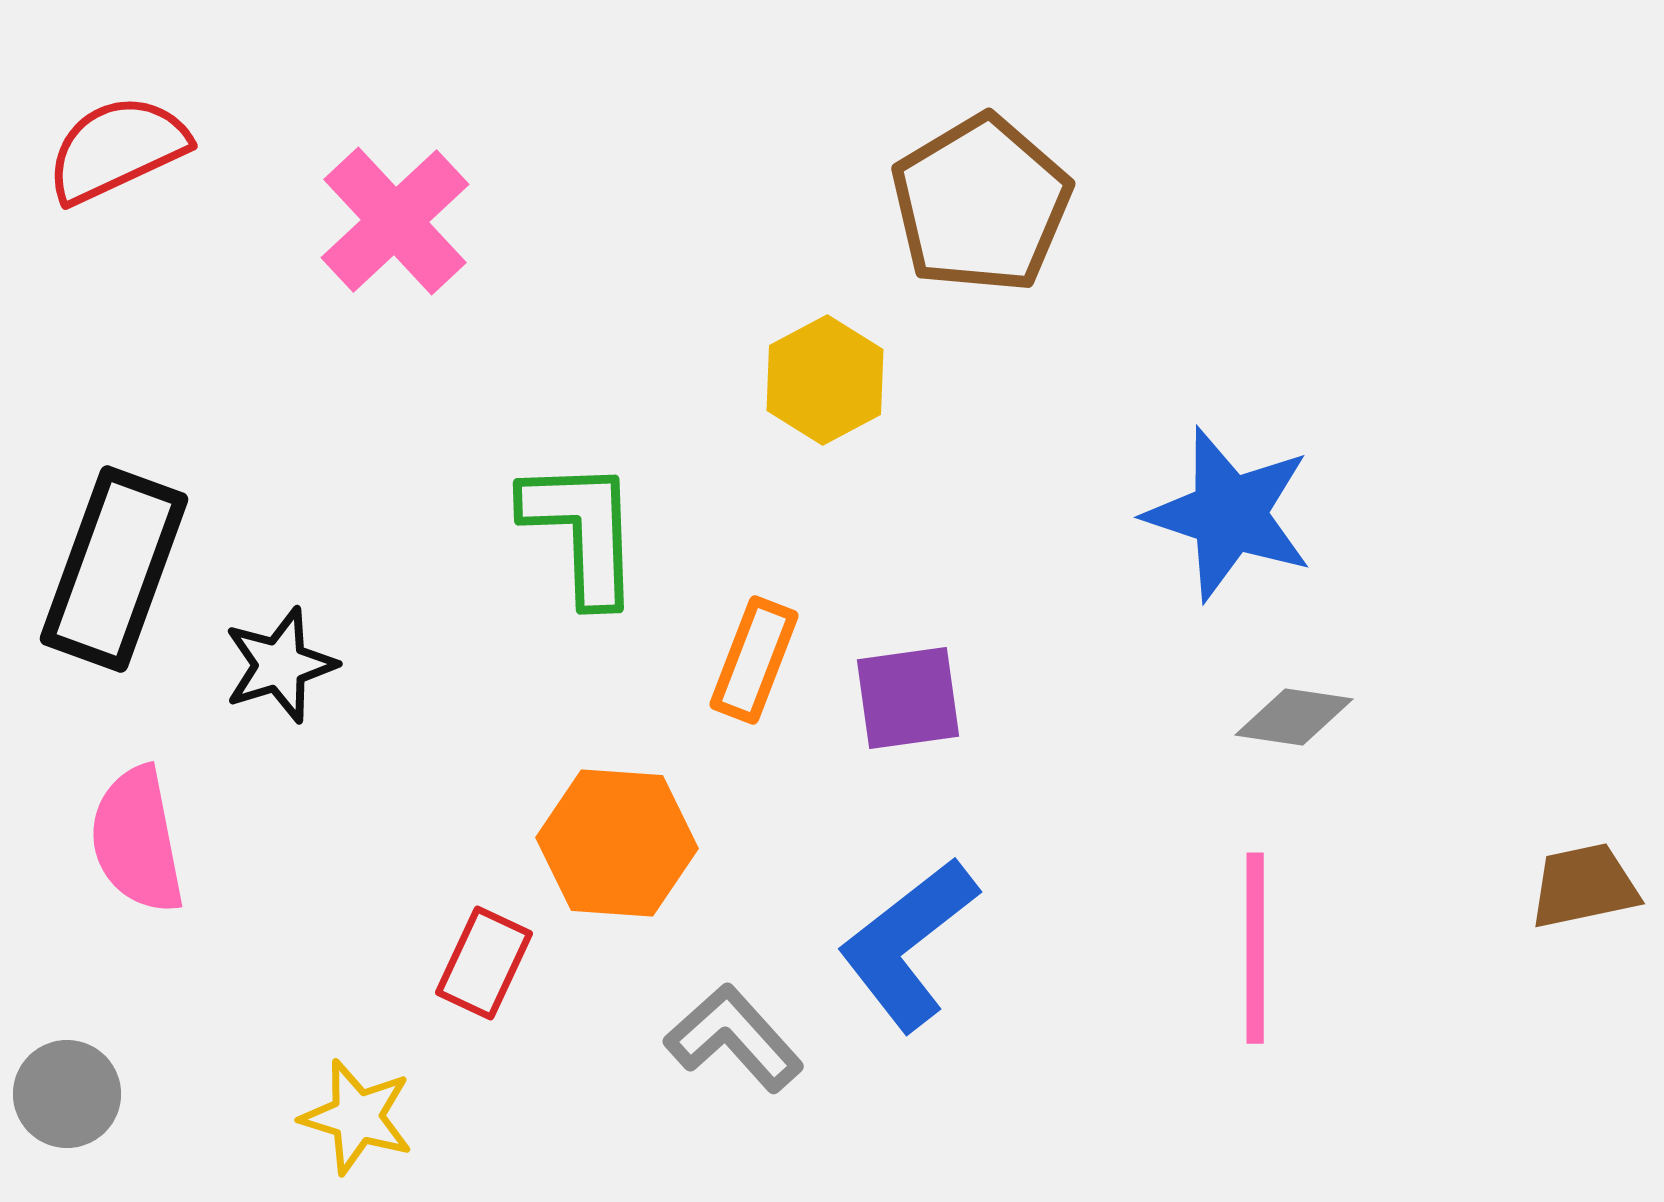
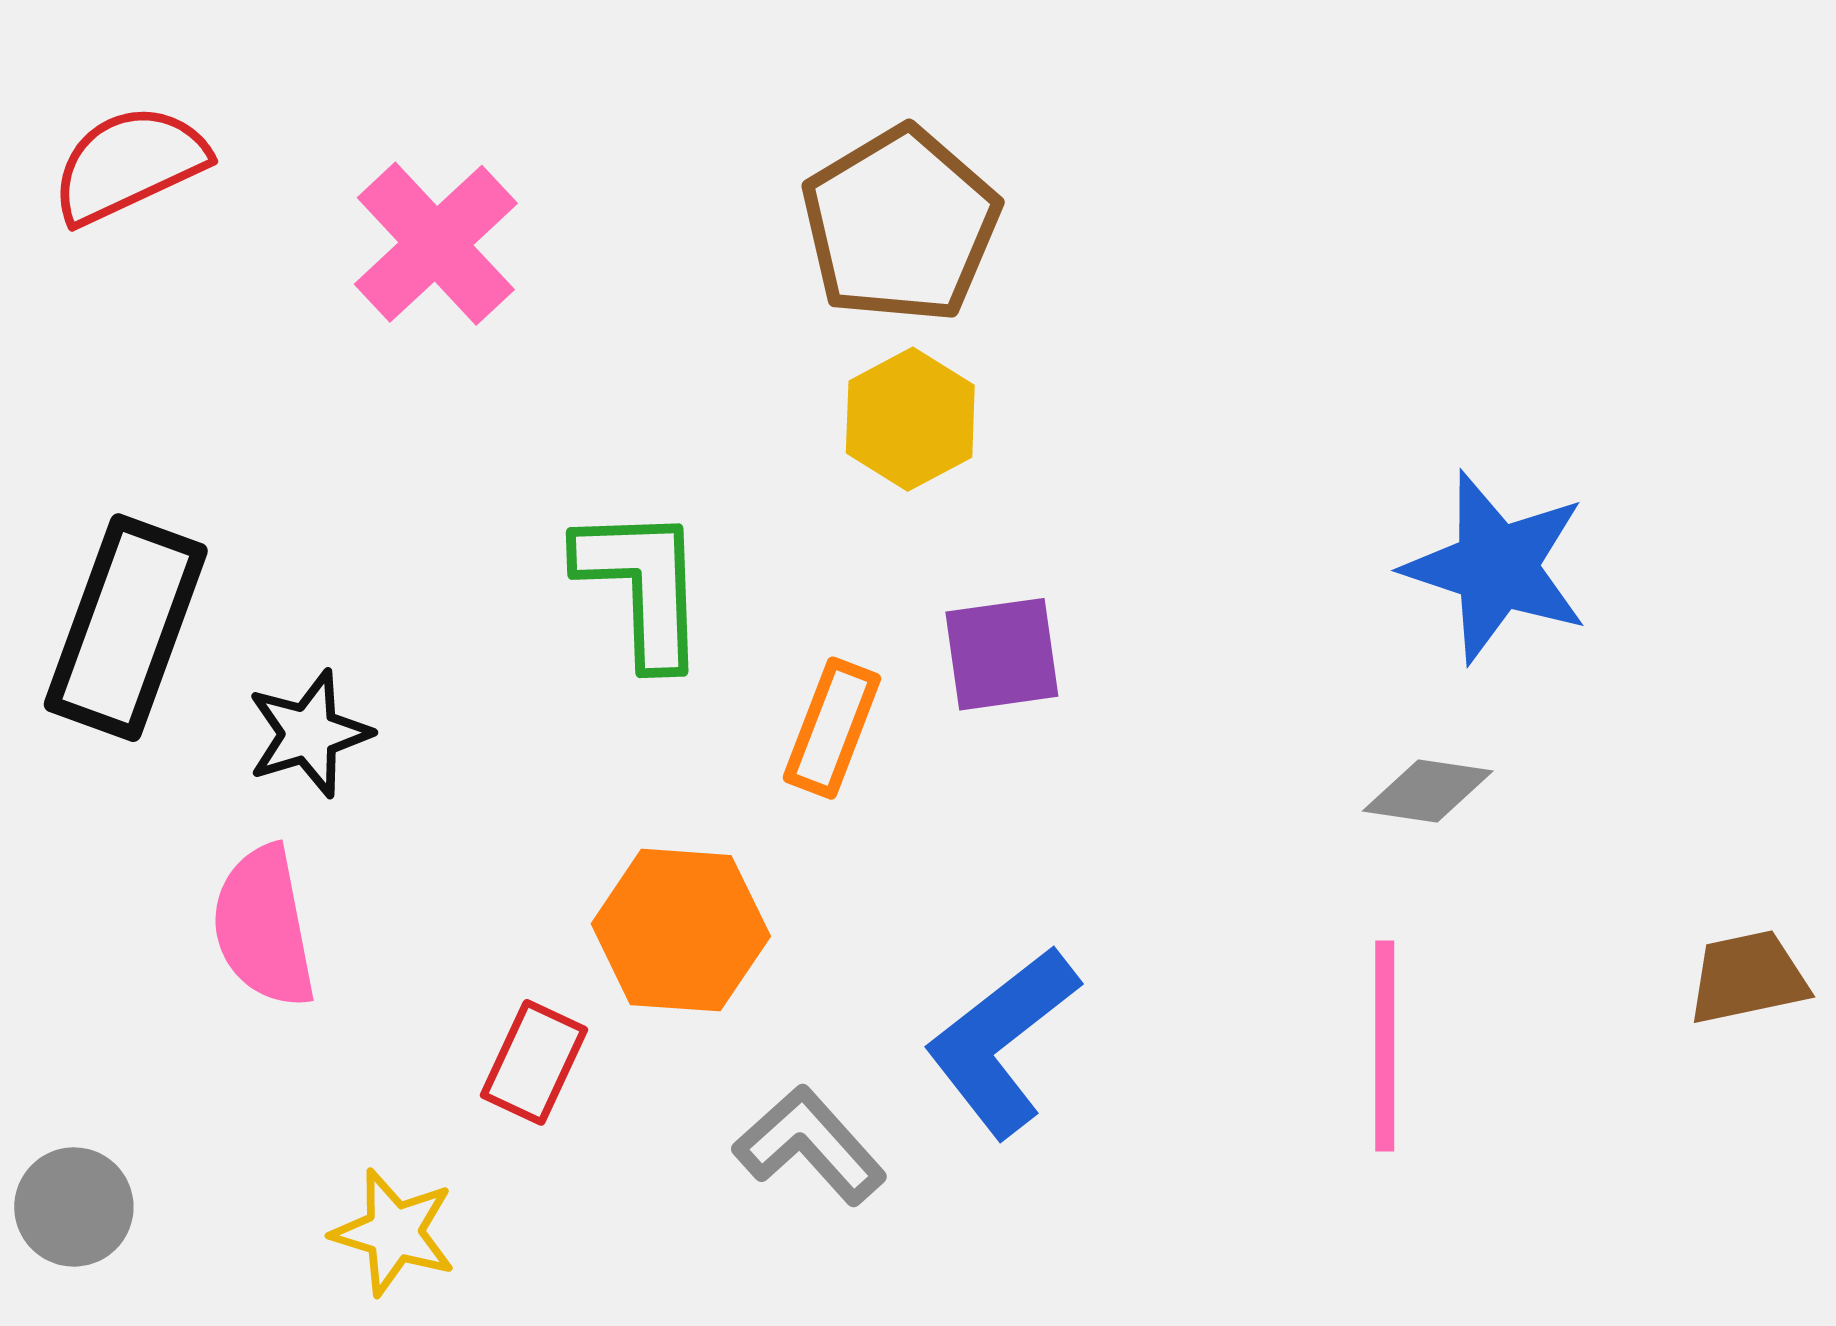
brown pentagon: (981, 204) -> (900, 225), moved
blue star: (1229, 514) -> (1496, 567), moved
purple square: (908, 698) -> (1002, 654), moved
pink semicircle: (137, 840) -> (264, 927), moved

